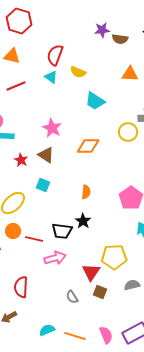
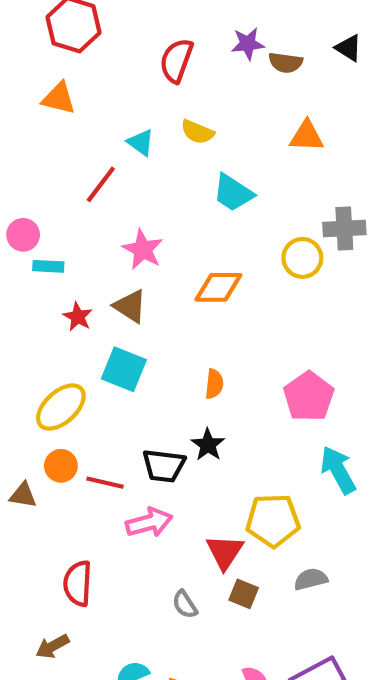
red semicircle: (55, 55) -> (176, 61), moved
red line: (16, 86) -> (101, 184), moved, turned -30
cyan square: (43, 185) -> (124, 369), size x1.5

